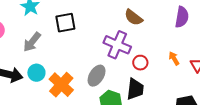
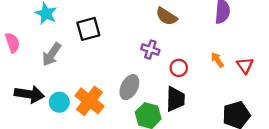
purple cross: (117, 45) -> (150, 50), size x0.6
cyan circle: (36, 73) -> (59, 102), moved

